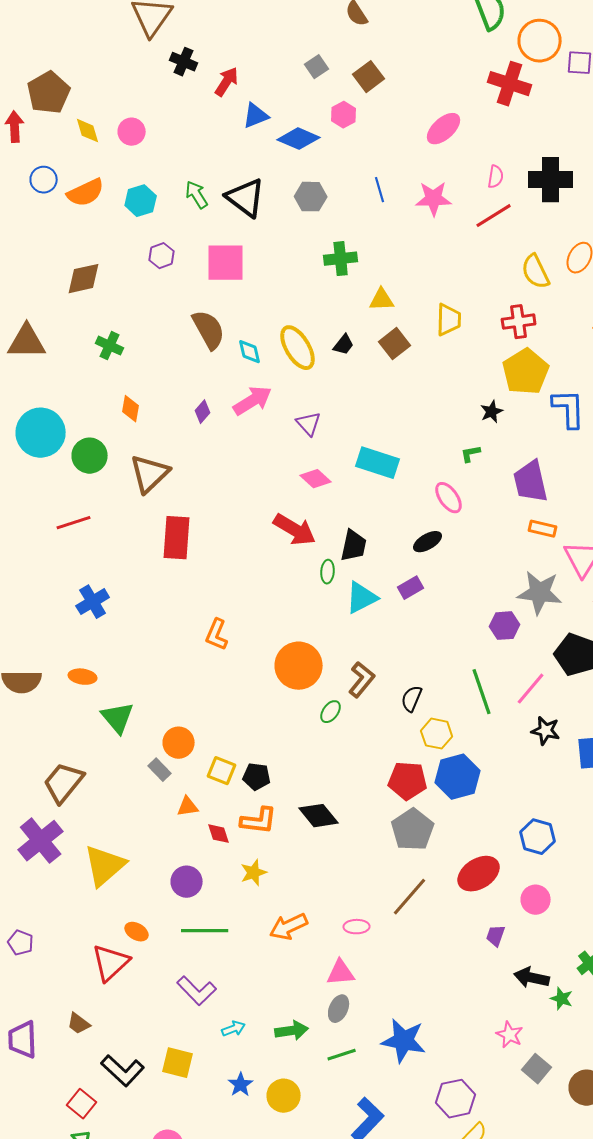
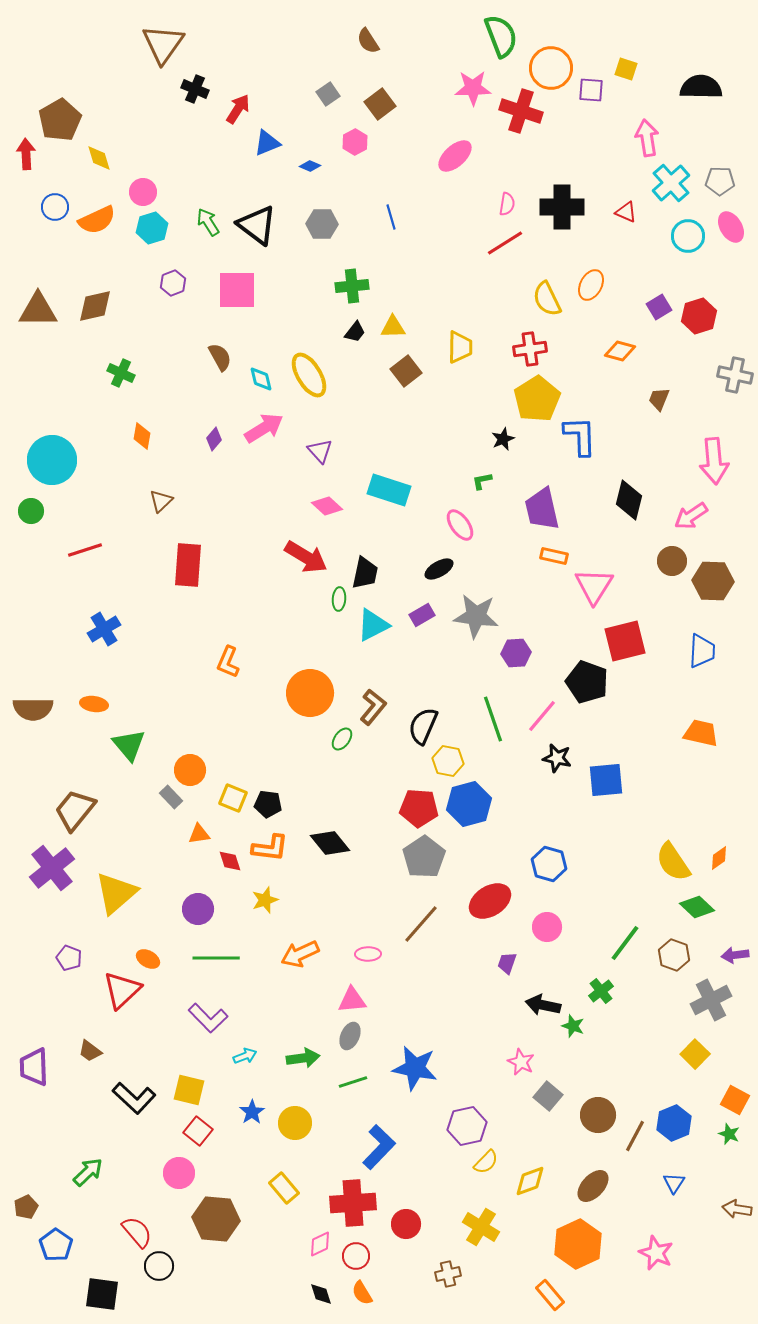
pink circle: (132, 132) -> (143, 192), moved
blue diamond: (299, 139) -> (310, 166), size x0.5
pink star: (434, 199) -> (473, 88), moved
brown semicircle: (209, 330) -> (220, 357), size x0.7
brown triangle: (27, 342) -> (38, 310), moved
black trapezoid: (344, 345) -> (355, 332), moved
green circle: (90, 456) -> (31, 511), moved, size x0.7
brown triangle: (150, 474) -> (161, 501), size x0.6
gray star: (540, 593) -> (476, 616), moved
black semicircle: (412, 699) -> (423, 726), size x1.4
purple pentagon: (21, 943) -> (69, 958), moved
red square: (82, 1104) -> (198, 1131), moved

